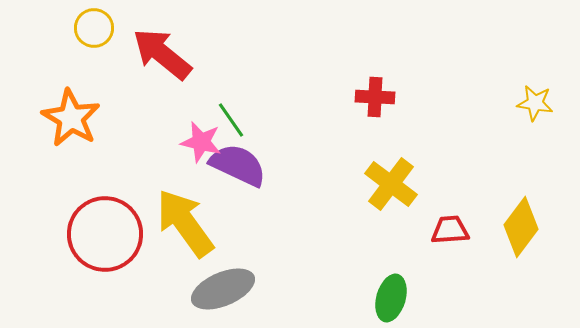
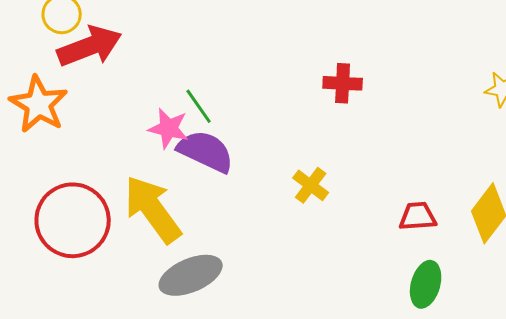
red arrow: (162, 54) -> (90, 46), moved, turned 120
yellow cross: (391, 184) -> (311, 185), moved, size x0.7
green ellipse: (391, 298) -> (426, 284), moved

